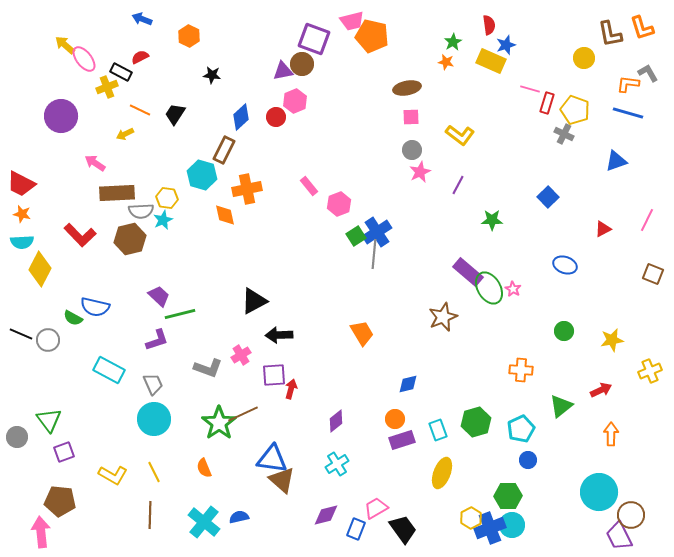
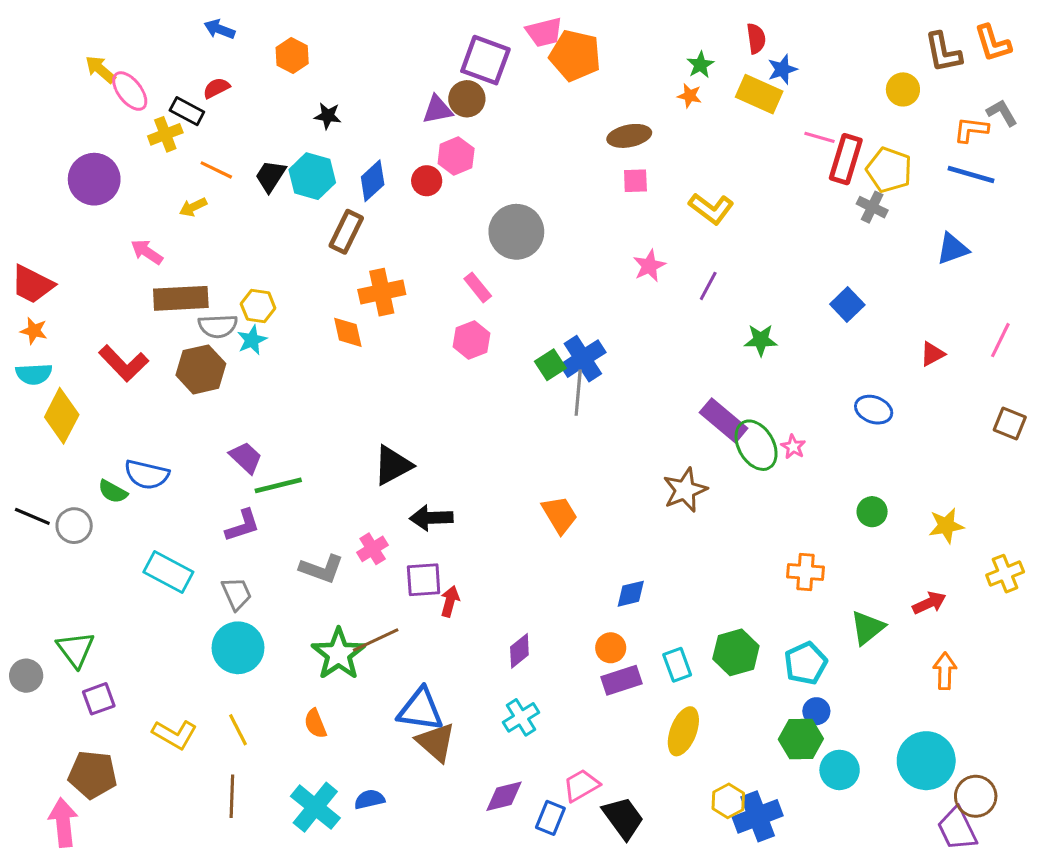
red rectangle: (547, 103) -> (846, 159), size x1.4
gray circle: (412, 150) -> (516, 232), moved, size x1.8
cyan hexagon: (202, 175) -> (312, 176), moved
pink hexagon: (339, 204) -> (472, 340), moved
green hexagon: (508, 496) -> (801, 739), moved
cyan circle: (512, 525) -> (840, 770), moved

